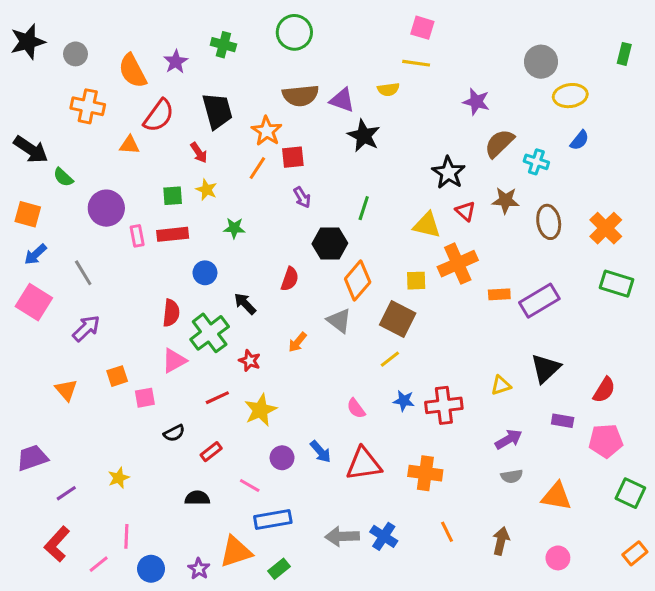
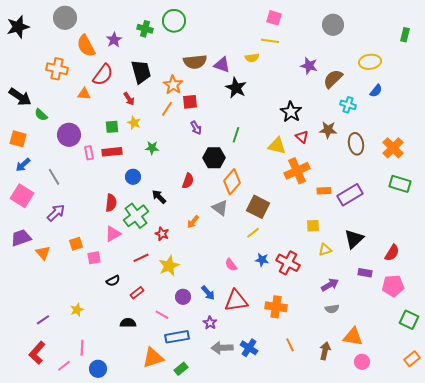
green circle: (294, 32) -> (174, 21), moved
gray circle: (75, 54) -> (65, 18), moved, size x1.5
gray circle: (541, 62) -> (333, 25), moved
brown semicircle: (499, 143) -> (333, 79), moved
yellow square: (416, 281) -> (313, 226), moved
red cross: (444, 405) -> (288, 263), turned 35
purple trapezoid: (32, 458) -> (21, 238), moved
orange triangle: (556, 496) -> (353, 337), moved
purple star: (199, 569) -> (210, 323), moved

